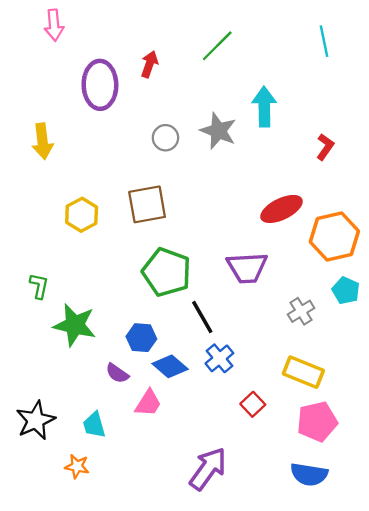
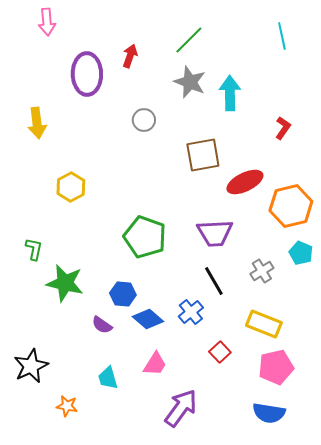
gray star: (218, 131) -> (190, 82), moved
brown square: (147, 204) -> (203, 155), moved
black line: (202, 317) -> (214, 281), moved
pink trapezoid: (148, 403) -> (155, 364), moved
cyan trapezoid: (94, 425) -> (108, 378), moved

